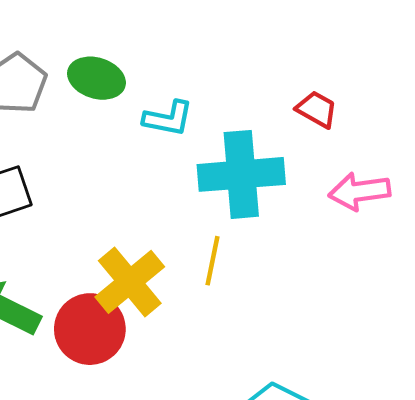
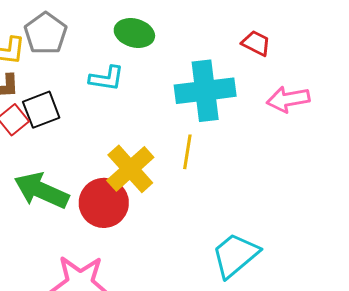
green ellipse: (96, 78) -> (134, 33), moved
cyan L-shape: (168, 118) -> (106, 78), moved

